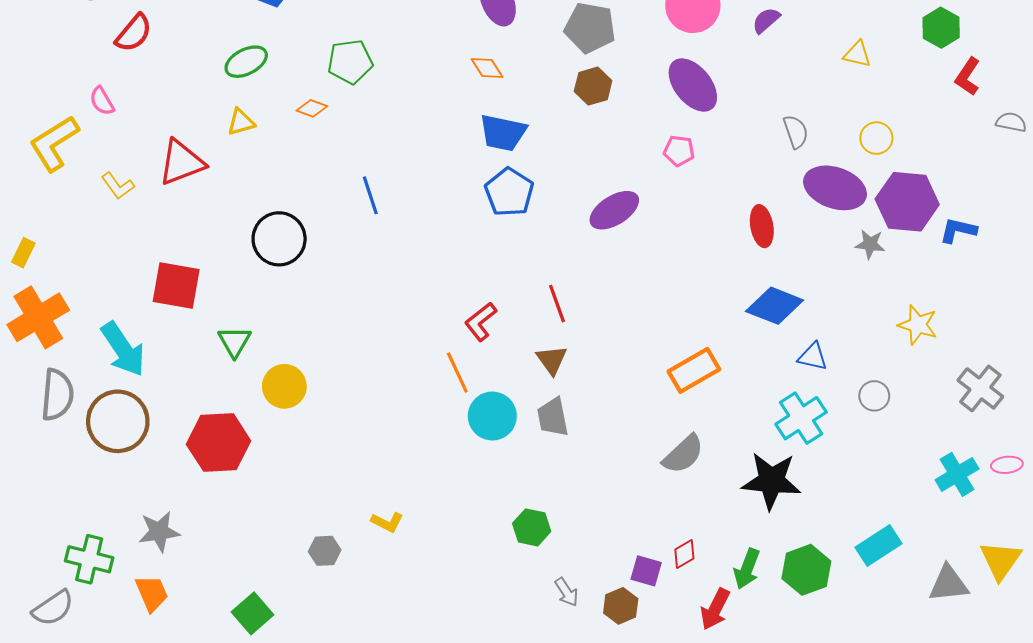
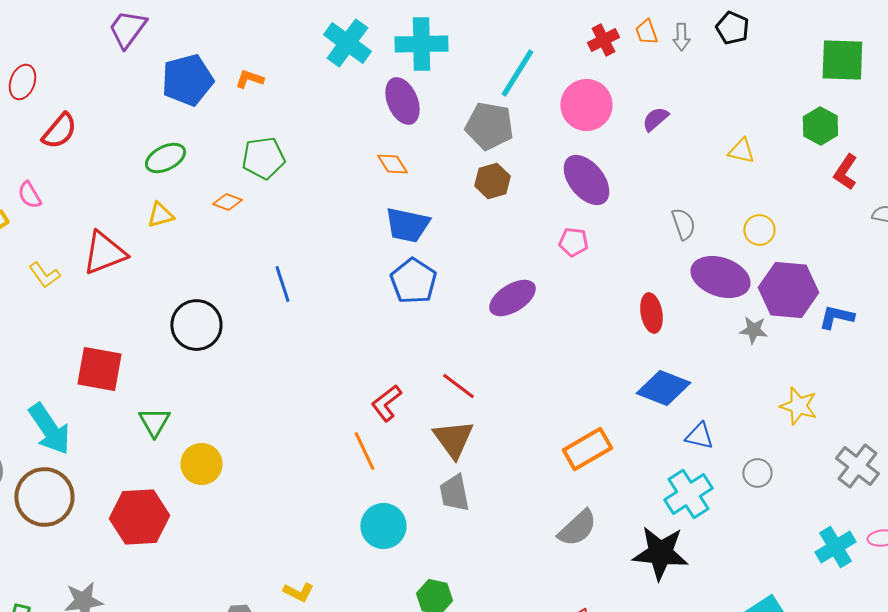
red line: (557, 304) -> (458, 386), turned -33
brown triangle: (552, 360) -> (453, 439), size x1.4
cyan circle: (492, 416) -> (383, 526), moved

